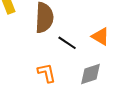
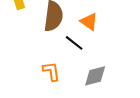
orange triangle: (100, 36) -> (89, 22), moved

